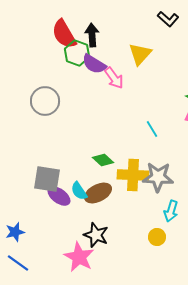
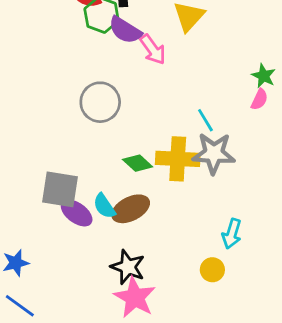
gray circle: (45, 101) -> (100, 102), moved
yellow cross: (133, 175) -> (178, 159), moved
gray star: (158, 177) -> (214, 153), moved
pink star: (79, 257) -> (135, 297), moved

